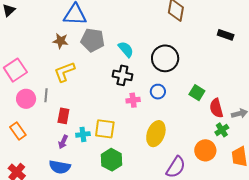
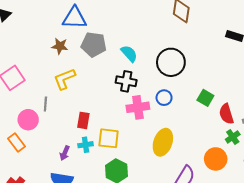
pink circle: (26, 99) -> (28, 120), moved
pink cross: (133, 100) -> (138, 107), size x1.5
red rectangle: (63, 116) -> (83, 120), moved

